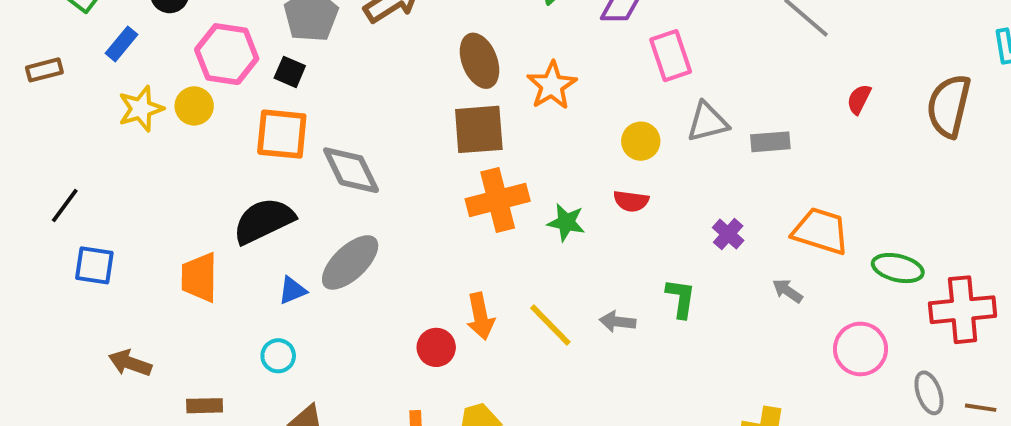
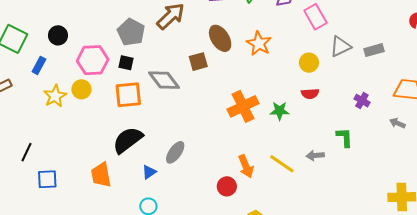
brown square: (479, 129) -> (198, 62), moved, size x0.7
gray diamond: (351, 170) -> (164, 80), moved
gray ellipse: (350, 262) -> (175, 152), size x0.7

